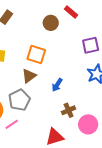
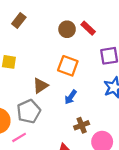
red rectangle: (71, 12) -> (88, 28), moved
orange square: (36, 55) -> (68, 66), moved

